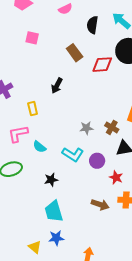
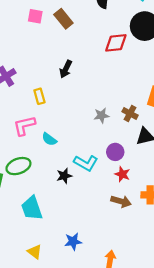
brown rectangle: (75, 53) -> (63, 19), moved
cyan L-shape: (73, 154) -> (86, 163), moved
red star: (116, 177) -> (122, 174), moved
cyan trapezoid: (54, 211) -> (32, 208), moved
yellow triangle: (35, 247) -> (35, 252), moved

